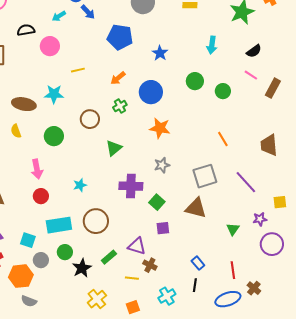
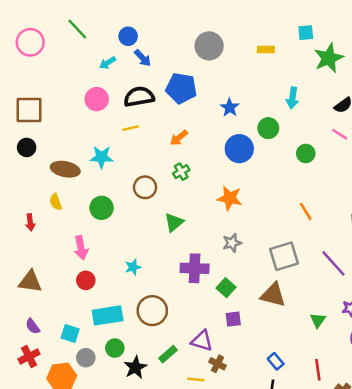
black semicircle: (26, 30) -> (139, 97), moved, size x1.4
green circle: (195, 81) -> (268, 128), moved
blue circle: (151, 92) -> (239, 149), moved

